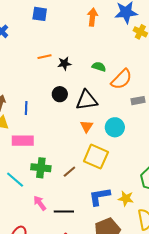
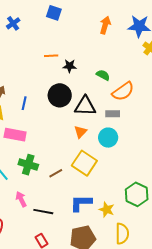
black circle: (60, 94) -> (60, 95), size x1.5
gray rectangle: (138, 101) -> (113, 114), moved

